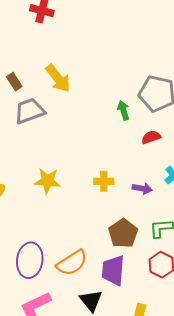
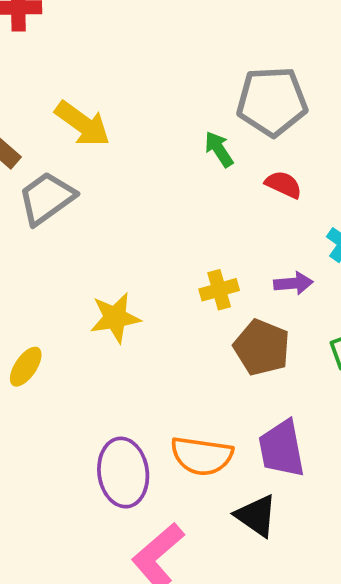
red semicircle: (151, 137) -> (283, 185), turned 60
brown pentagon: (123, 233) -> (262, 347), moved
orange semicircle: (72, 263) -> (202, 456), turned 56

